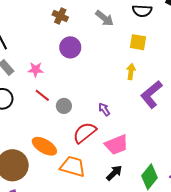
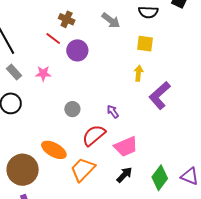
red line: (42, 95) -> (53, 39), moved
orange trapezoid: (73, 166) -> (83, 169), turned -60

